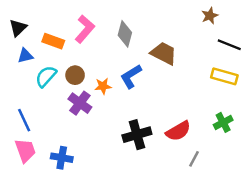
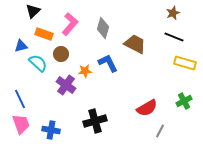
black triangle: (18, 28) -> (33, 11), moved
black line: (229, 45) -> (174, 37), moved
brown circle: (75, 75) -> (61, 54), moved
cyan semicircle: (46, 76) -> (38, 63), turned 90
blue L-shape: (131, 76) -> (108, 63), turned 95
black cross: (137, 135) -> (95, 121), moved

